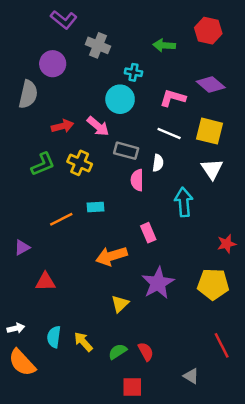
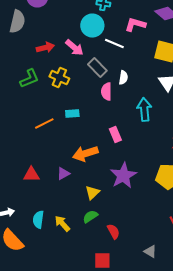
white line: (169, 134) -> (114, 44), moved
gray rectangle: (126, 151) -> (97, 68), turned 30
purple triangle: (22, 247) -> (63, 174), moved
green semicircle: (118, 352) -> (90, 216), moved

